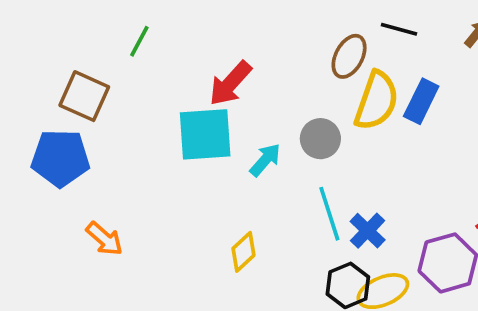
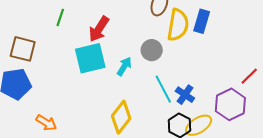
green line: (139, 41) -> (60, 17), moved
yellow diamond: (243, 252) -> (121, 117), size x1.5

